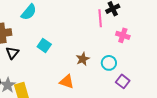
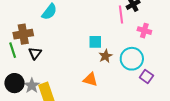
cyan square: (44, 46) -> (95, 42), moved, turned -32
cyan circle: (109, 63) -> (132, 59), size x1.5

